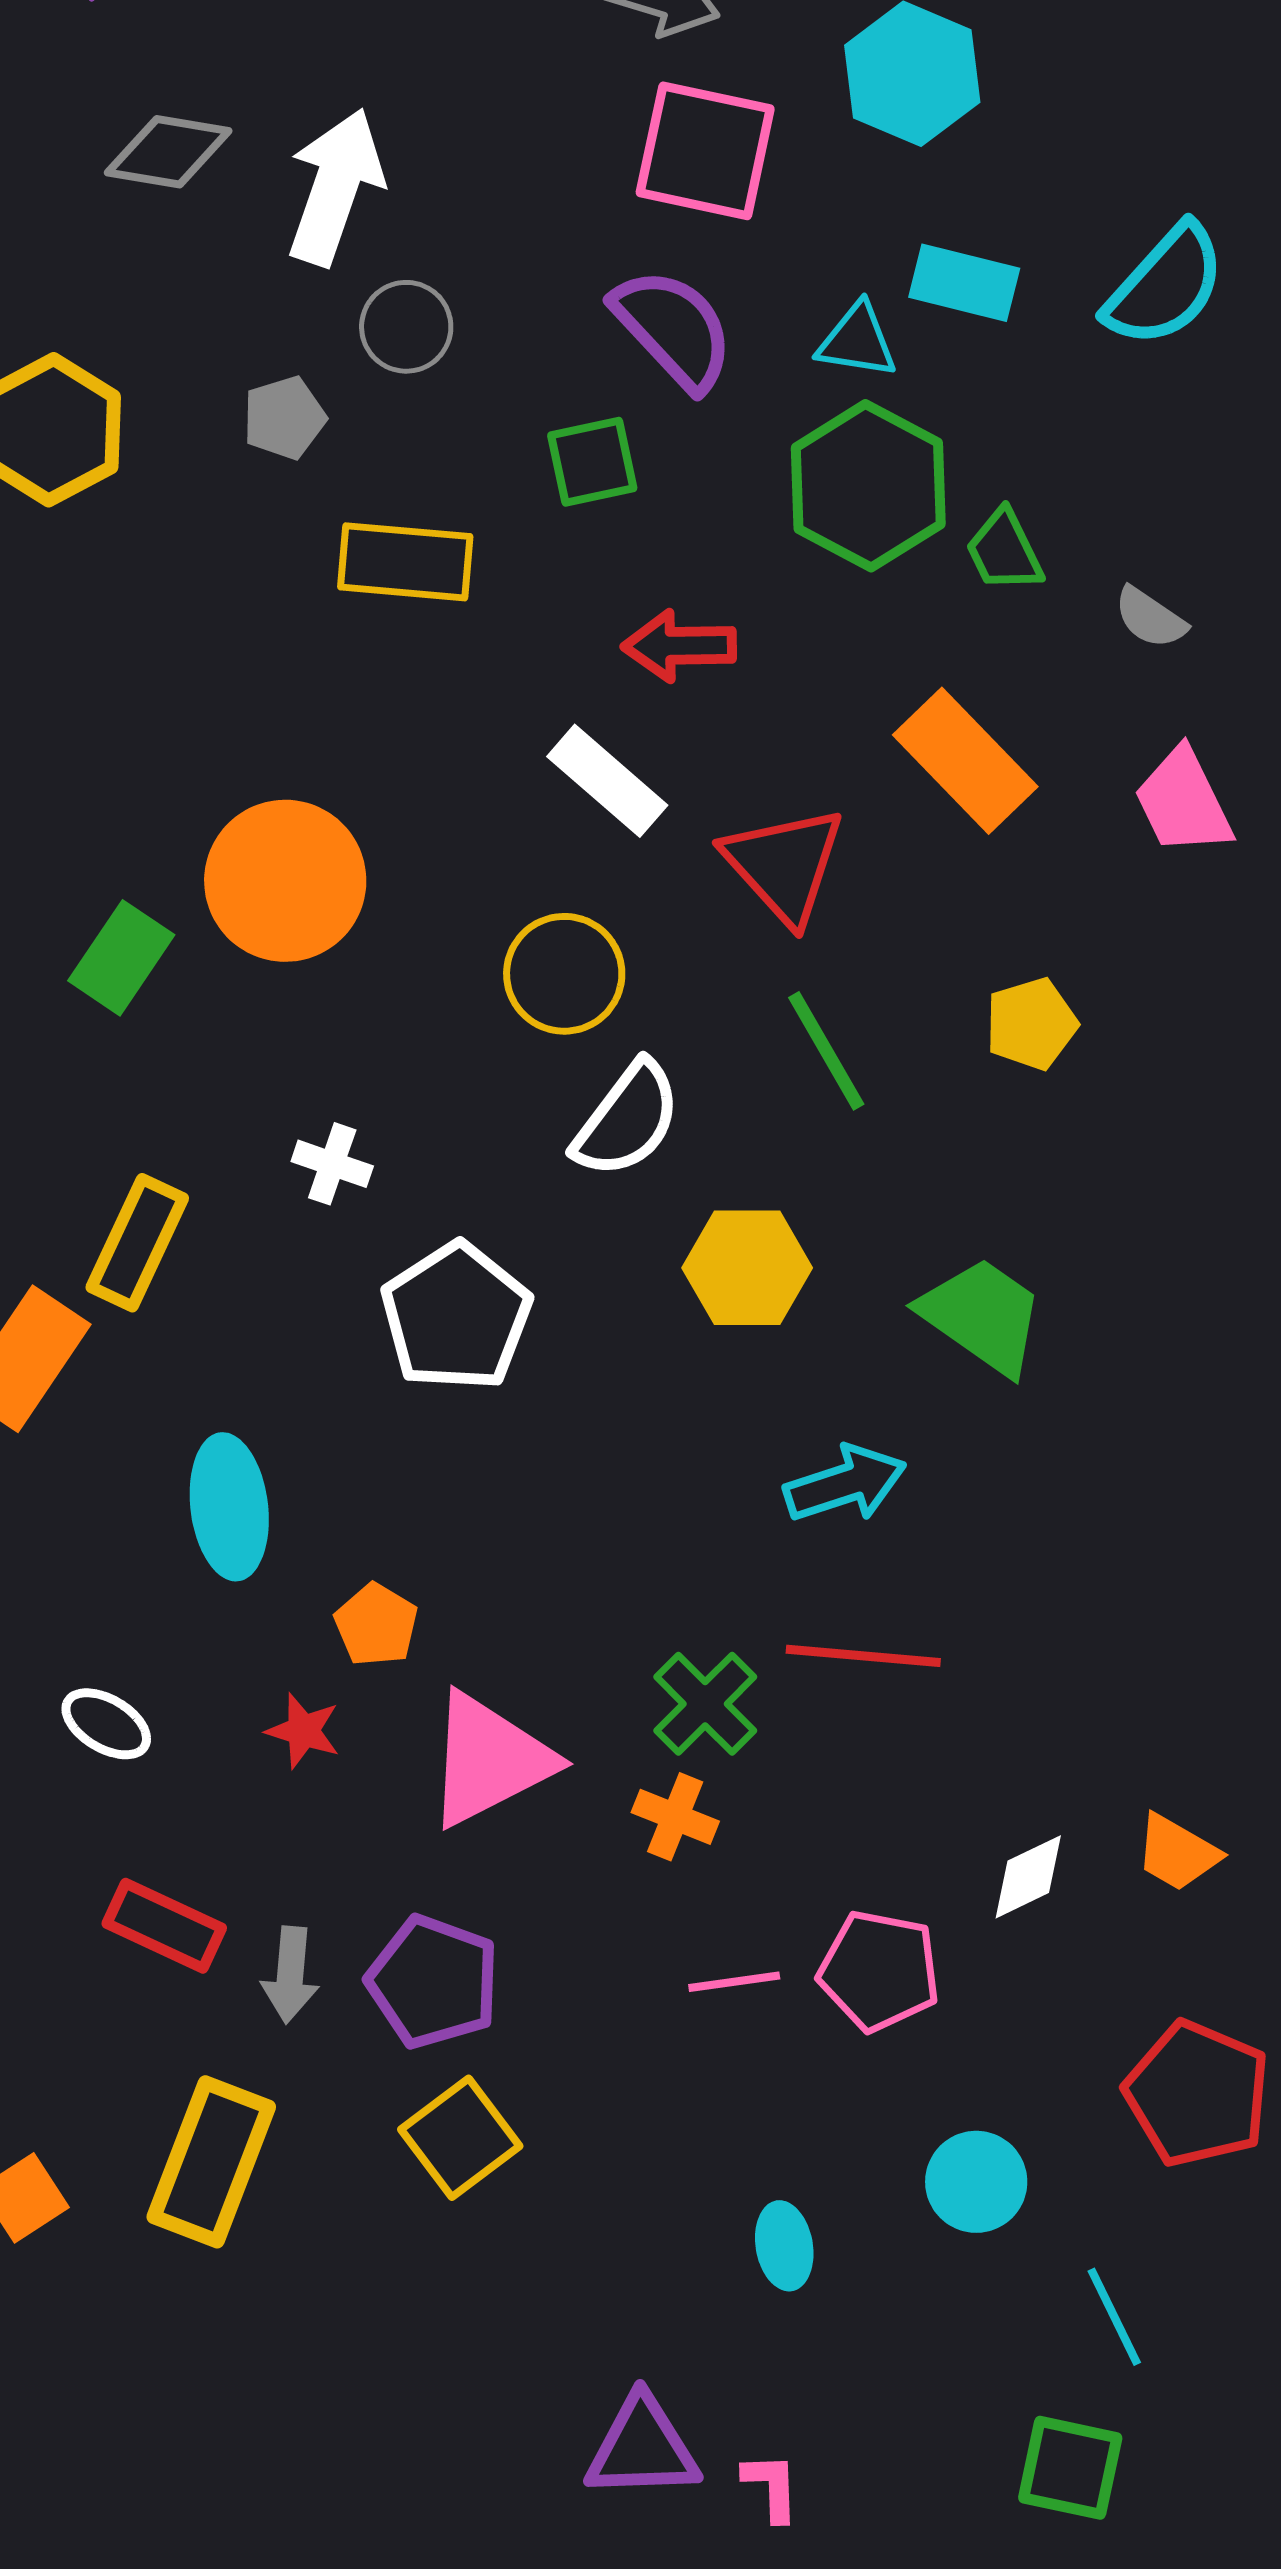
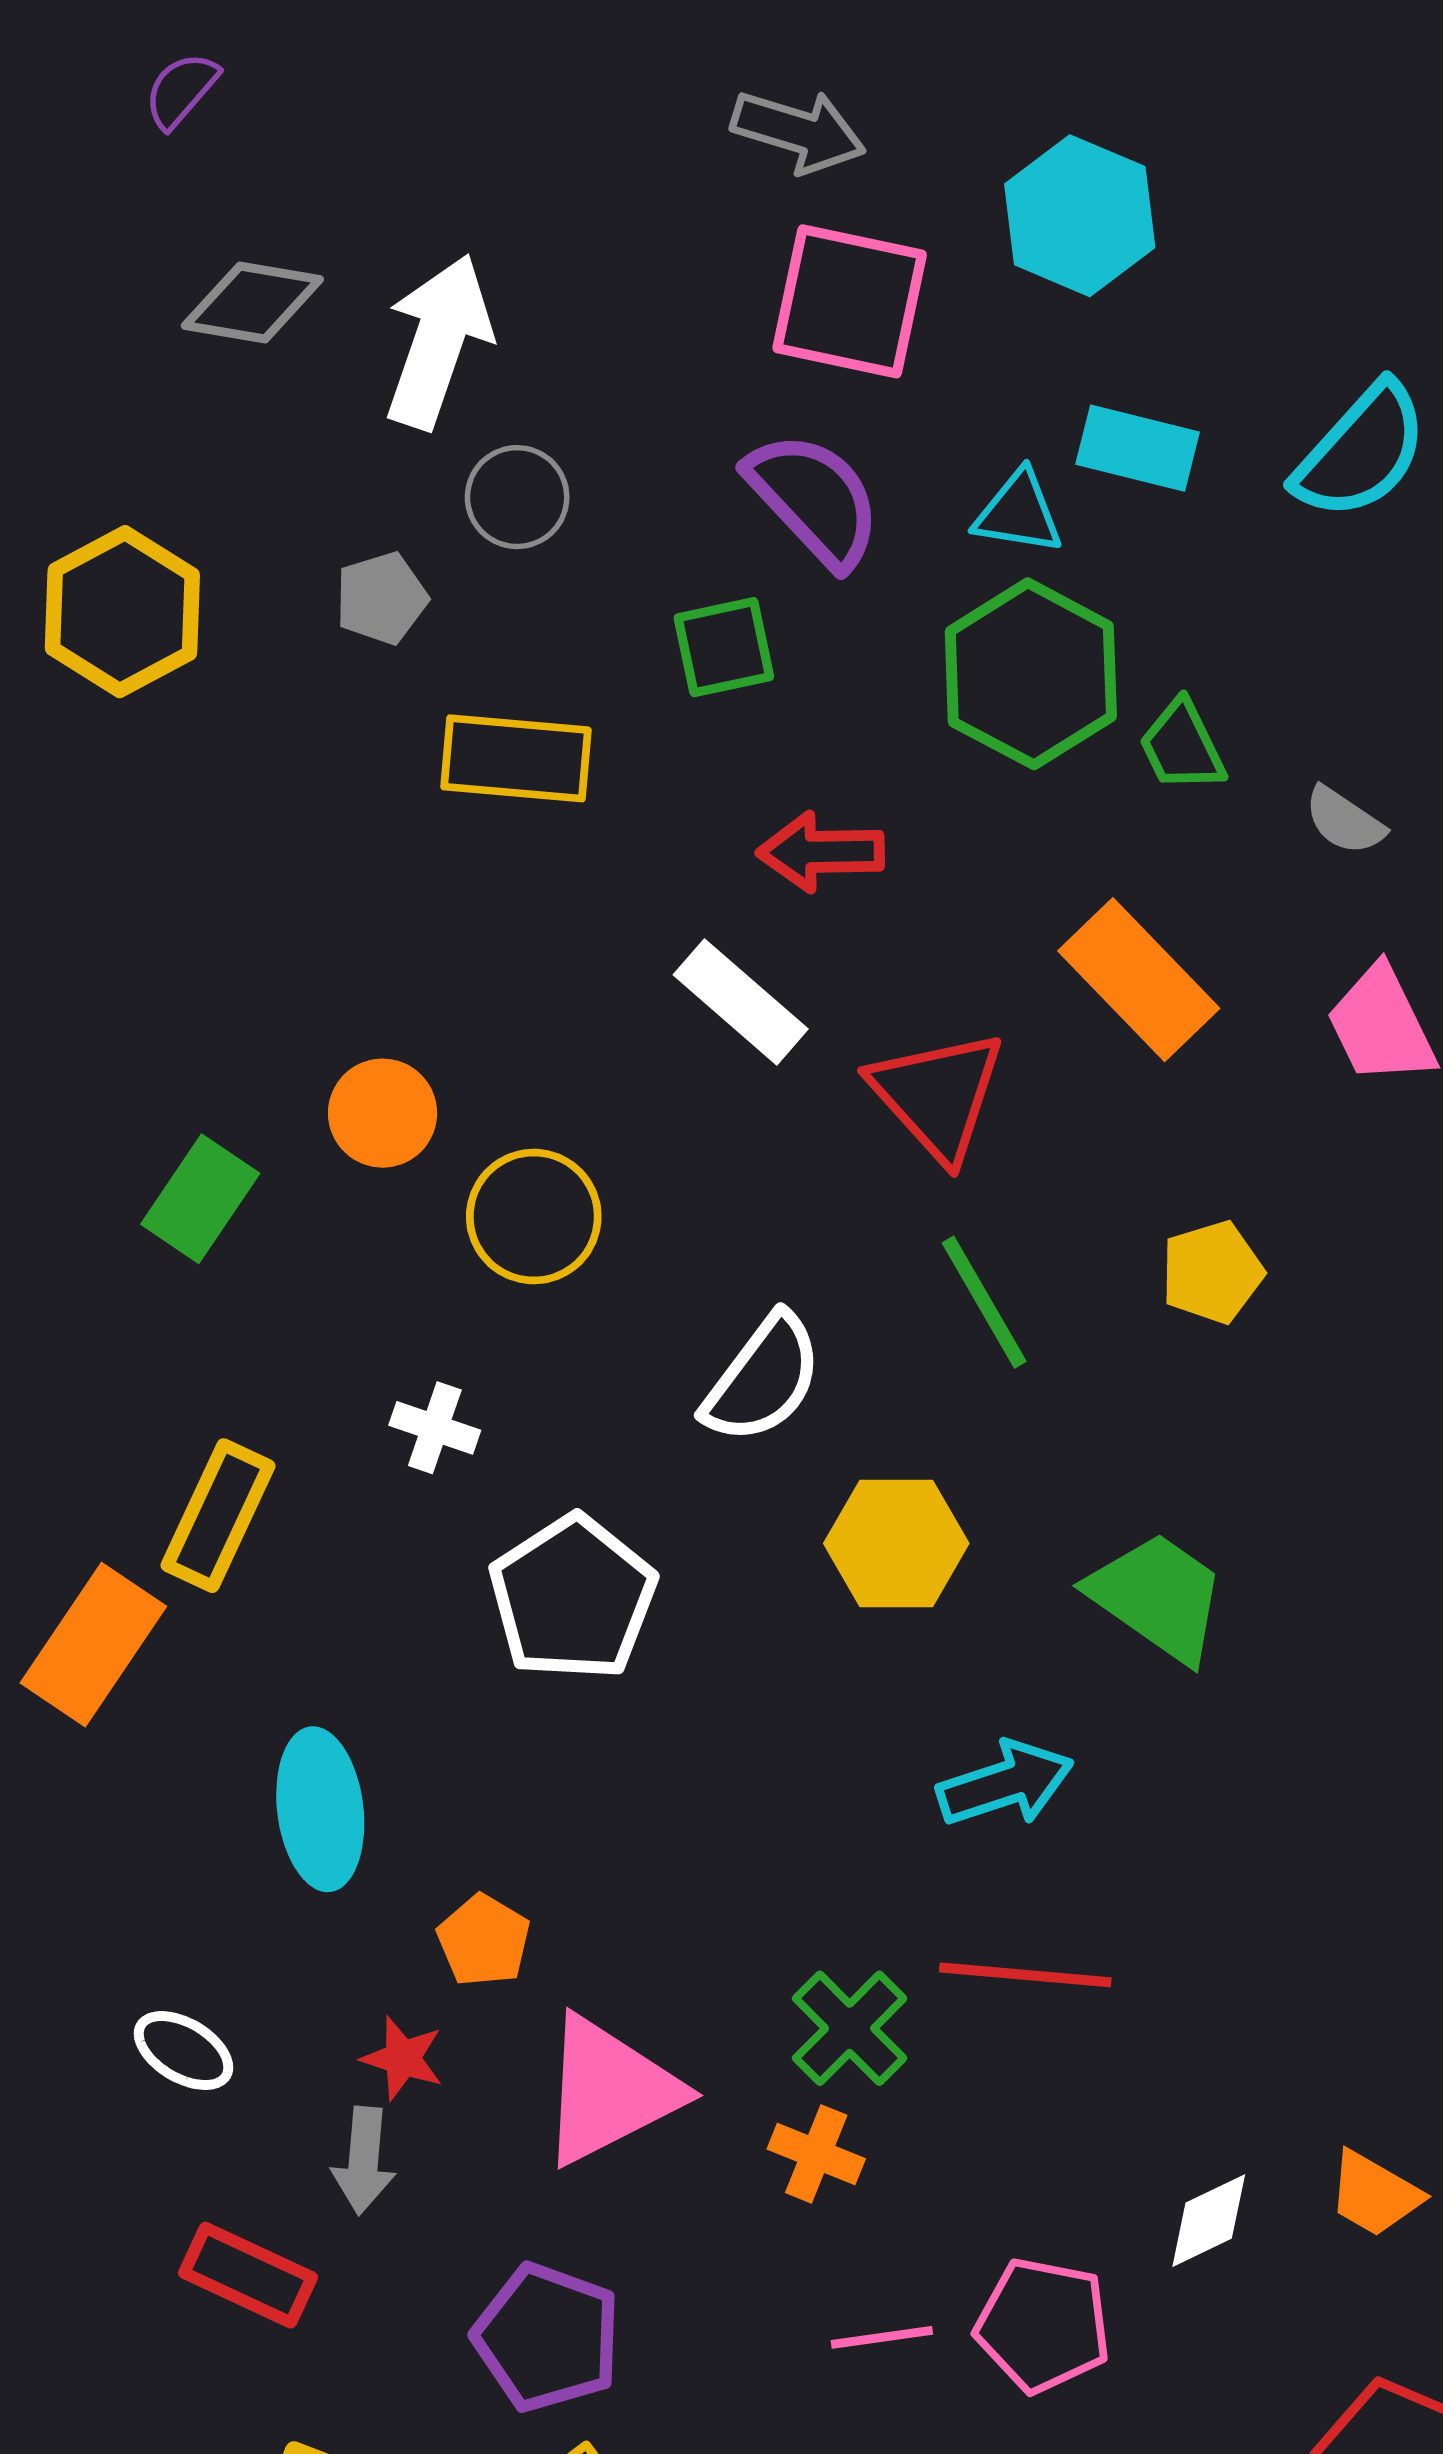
orange circle: (285, 881) -> (383, 1113), size x0.6
yellow circle: (564, 974) -> (534, 1217), moved
gray arrow: (290, 1975) -> (364, 2161), moved

